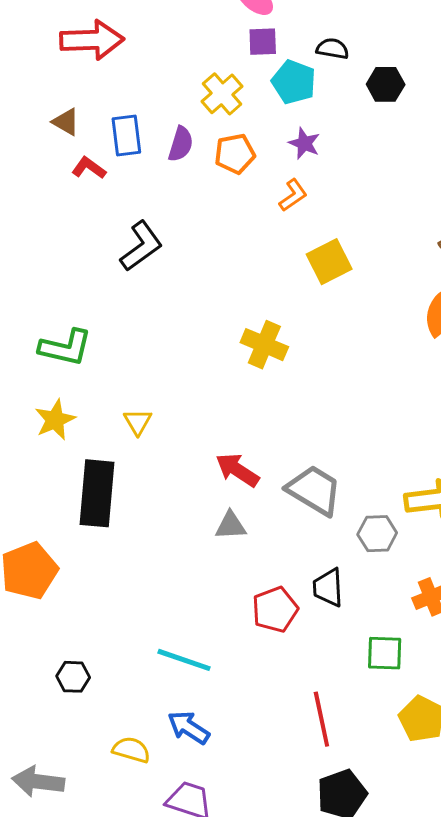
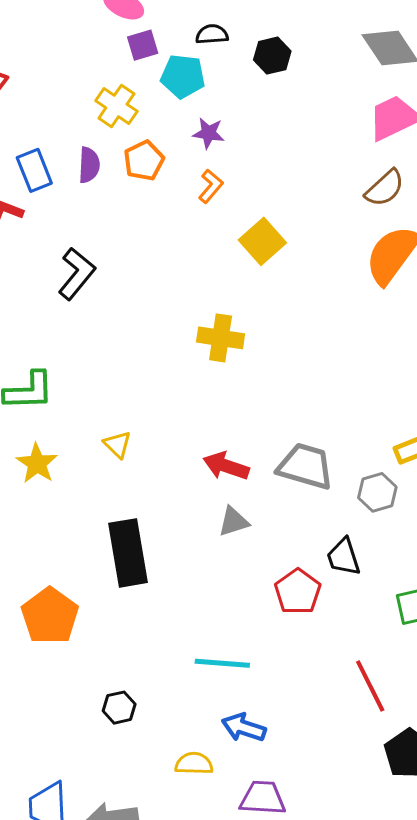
black rectangle: (97, 493) -> (128, 553), moved

